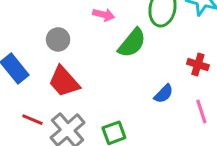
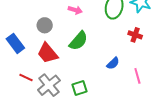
green semicircle: (132, 43) -> (78, 41), moved
red cross: (198, 64) -> (135, 35), moved

